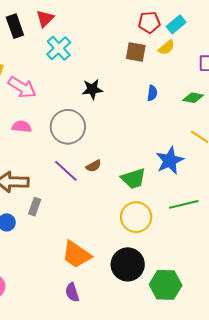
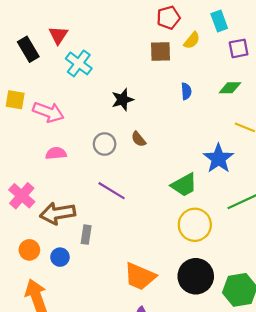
cyan rectangle: (176, 24) -> (219, 21), moved, turned -60
gray circle: (68, 127) -> (105, 144), size x0.6
brown semicircle: (94, 166) -> (139, 139), moved, turned 91

